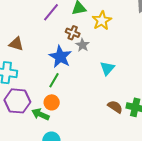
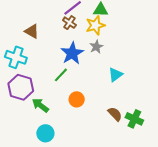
yellow star: (102, 21) -> (95, 25), moved
brown cross: (73, 33) -> (69, 23), moved
orange circle: (52, 102) -> (77, 99), moved

